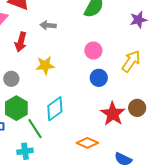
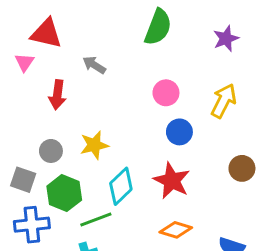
gray arrow: (48, 25) -> (94, 65), turned 35
yellow star: (45, 65) -> (94, 145), moved
red star: (113, 114) -> (172, 181), moved
green line: (35, 129) -> (96, 219), turned -70

